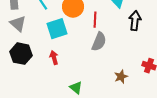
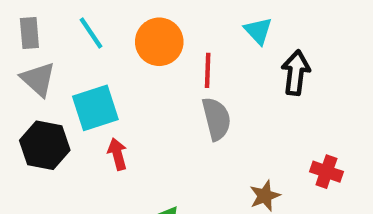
cyan square: (57, 29) -> (95, 108), moved
gray semicircle: (99, 42) -> (216, 119), turned -36

